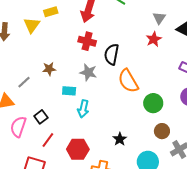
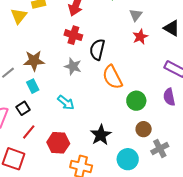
gray triangle: (159, 18) -> (136, 15), moved
brown star: (49, 69) -> (34, 61), size x1.5
cyan rectangle: (69, 91) -> (33, 86), moved, turned 56
cyan arrow: (83, 109) -> (66, 103), turned -66
black star: (120, 139) -> (101, 135), size x1.5

